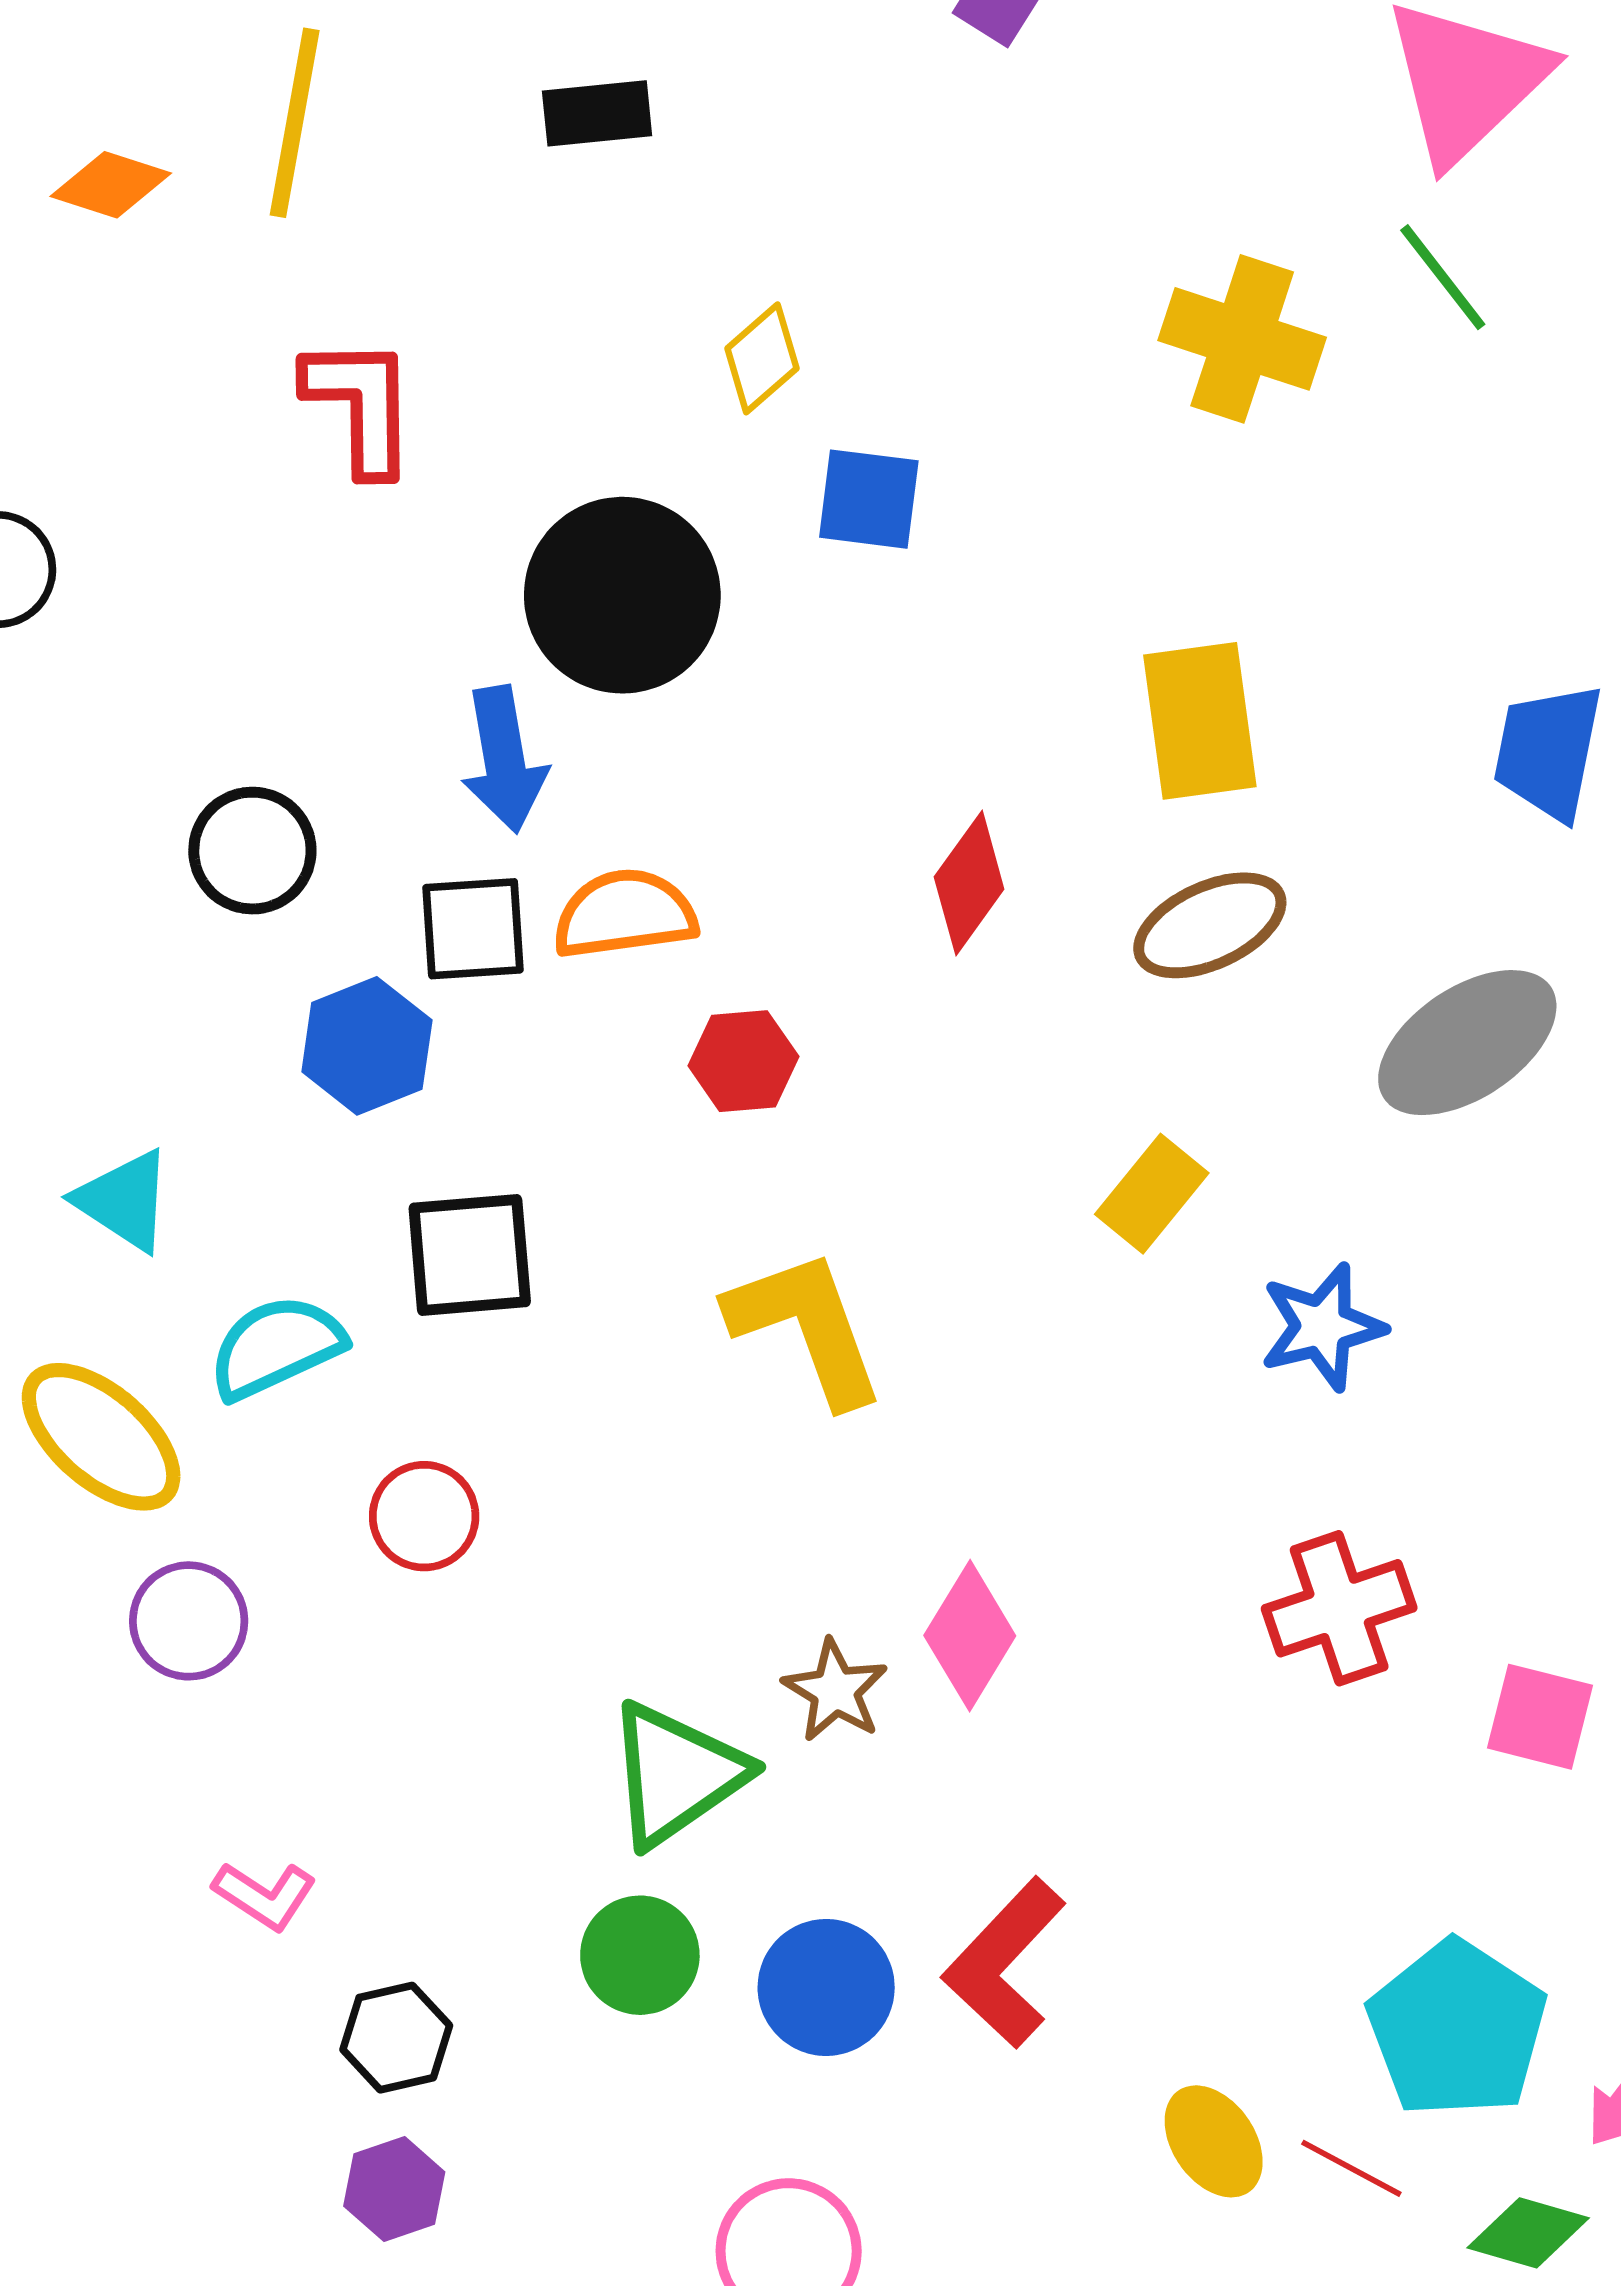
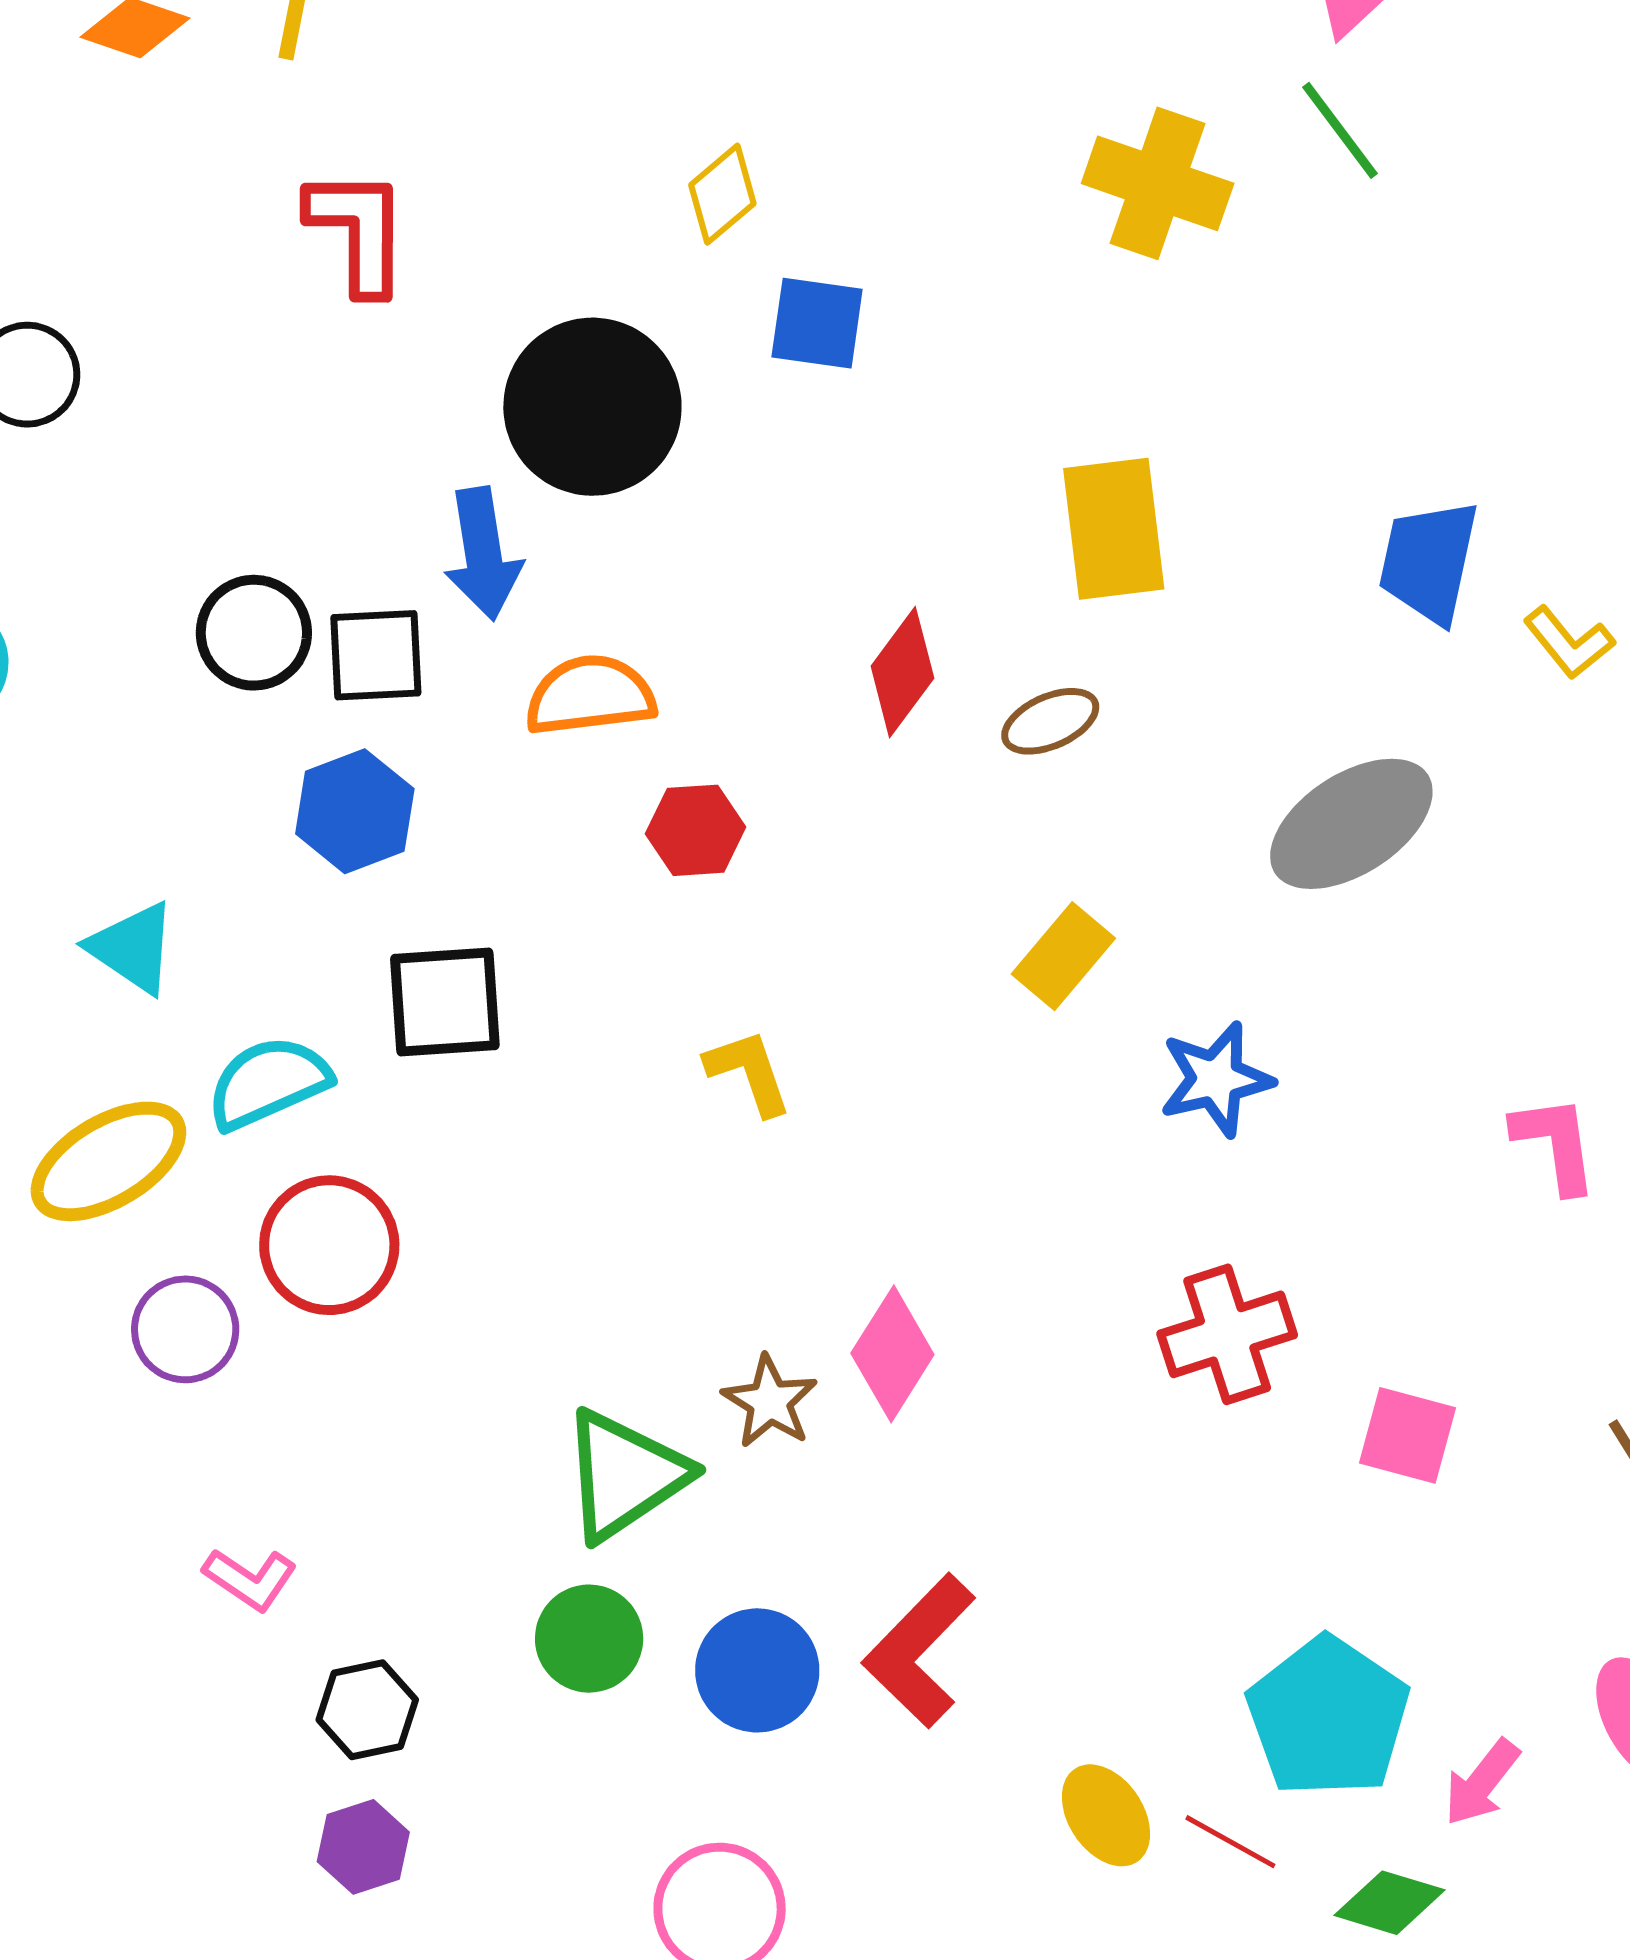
brown ellipse: (1210, 925) -> (1050, 721), moved, size x0.7
black square: (473, 929) -> (376, 655), moved
yellow L-shape: (806, 1327) -> (749, 1072), size x0.6
yellow ellipse: (101, 1437) -> (108, 1161), turned -73
red circle: (424, 1516) -> (329, 1245), moved, size x1.4

